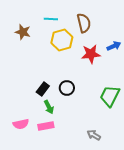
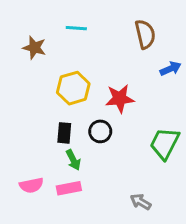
brown semicircle: (84, 23) -> (145, 34), moved
yellow hexagon: (62, 40) -> (73, 88), moved
red star: (91, 54) -> (120, 99), moved
black rectangle: (43, 89) -> (64, 133), turned -32

